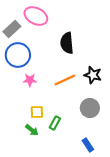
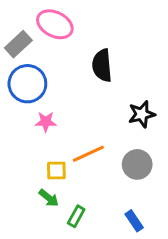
black star: (93, 75) -> (142, 114), turned -30
orange line: (65, 80) -> (88, 154), moved
green rectangle: (55, 123) -> (76, 216), moved

